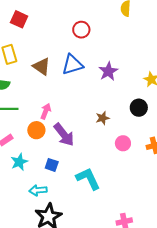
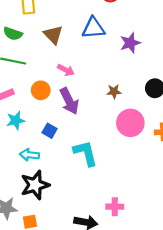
brown triangle: (42, 66) -> (53, 35), moved
pink arrow: (46, 111) -> (66, 70), moved, turned 84
pink circle: (123, 143) -> (130, 123), size x1.6

